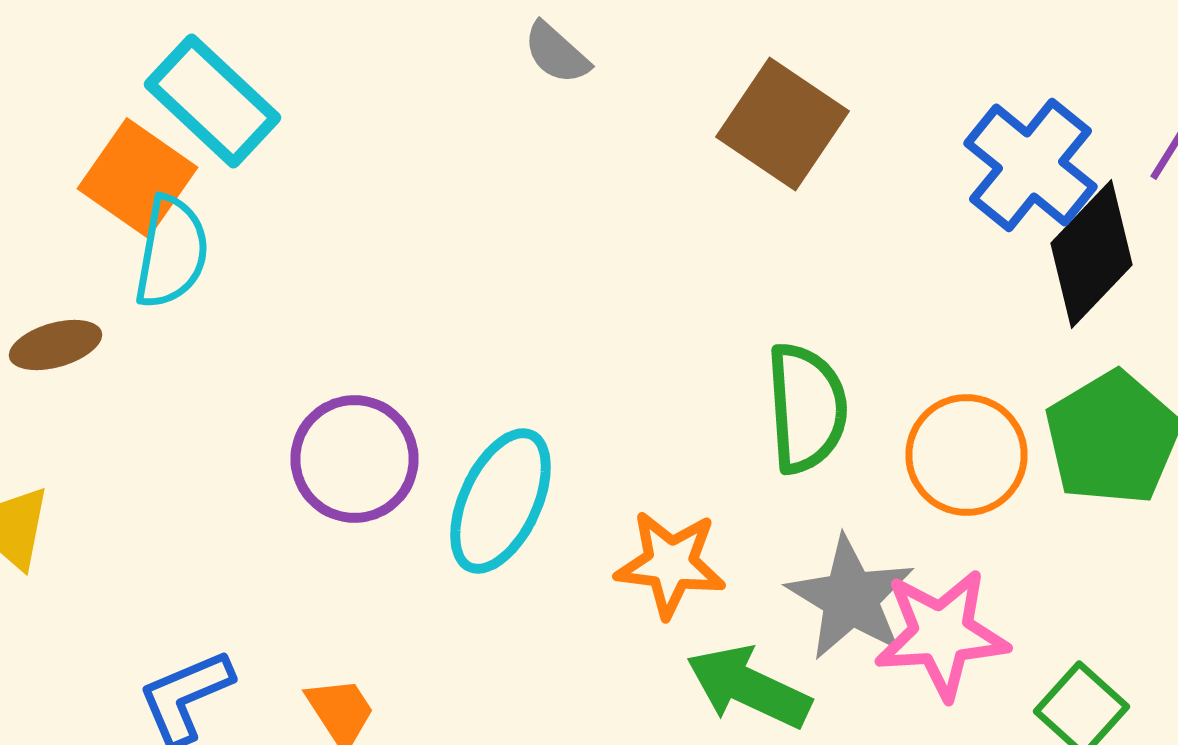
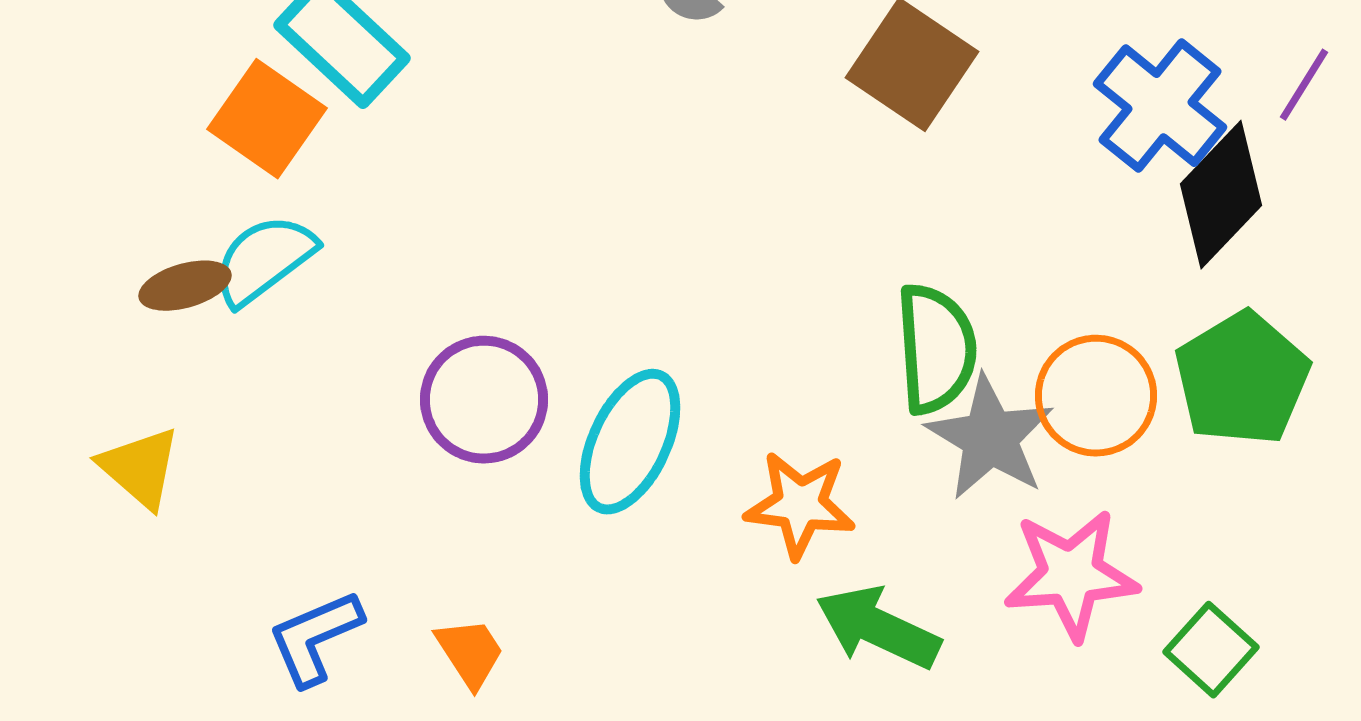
cyan semicircle: (172, 252) -> (264, 260), moved, turned -137
gray star: (850, 598) -> (990, 438), moved

